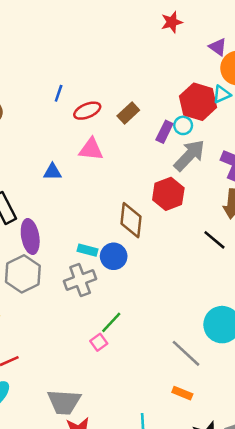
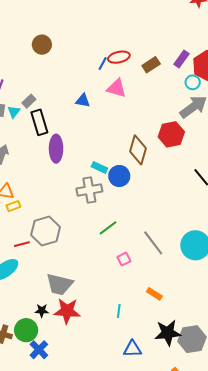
blue line: (59, 93) -> (103, 63), moved
purple rectangle: (164, 132) -> (182, 59), moved
gray hexagon: (23, 274) -> (46, 231), moved
pink square: (99, 342) -> (124, 259), moved
gray line: (186, 353) -> (153, 243), moved

